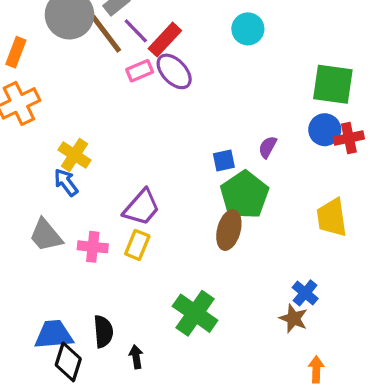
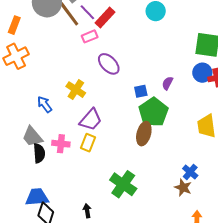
purple ellipse: (174, 71) -> (109, 64), moved
yellow cross: (74, 155) -> (76, 90), moved
black semicircle: (103, 331) -> (39, 153), moved

